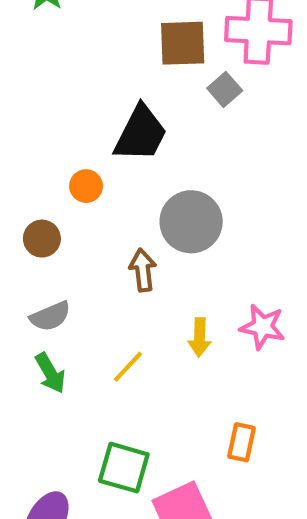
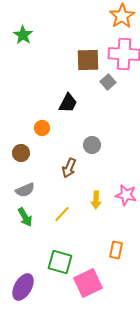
black trapezoid: (141, 134) -> (68, 103), size x0.7
gray circle: (191, 222) -> (92, 145), size x0.6
brown arrow: (143, 270) -> (69, 168), turned -150

